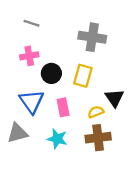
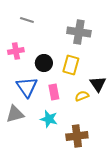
pink cross: (29, 56) -> (16, 51), moved
brown cross: (98, 138) -> (77, 136), moved

